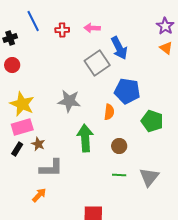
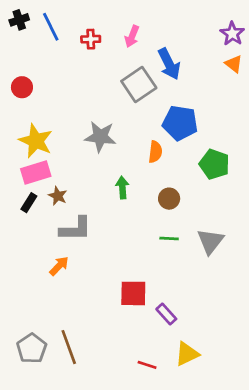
pink arrow: (92, 28) -> (132, 36), turned -70
black cross: (10, 38) -> (19, 20), moved
green arrow: (85, 138) -> (122, 188), size x0.6

